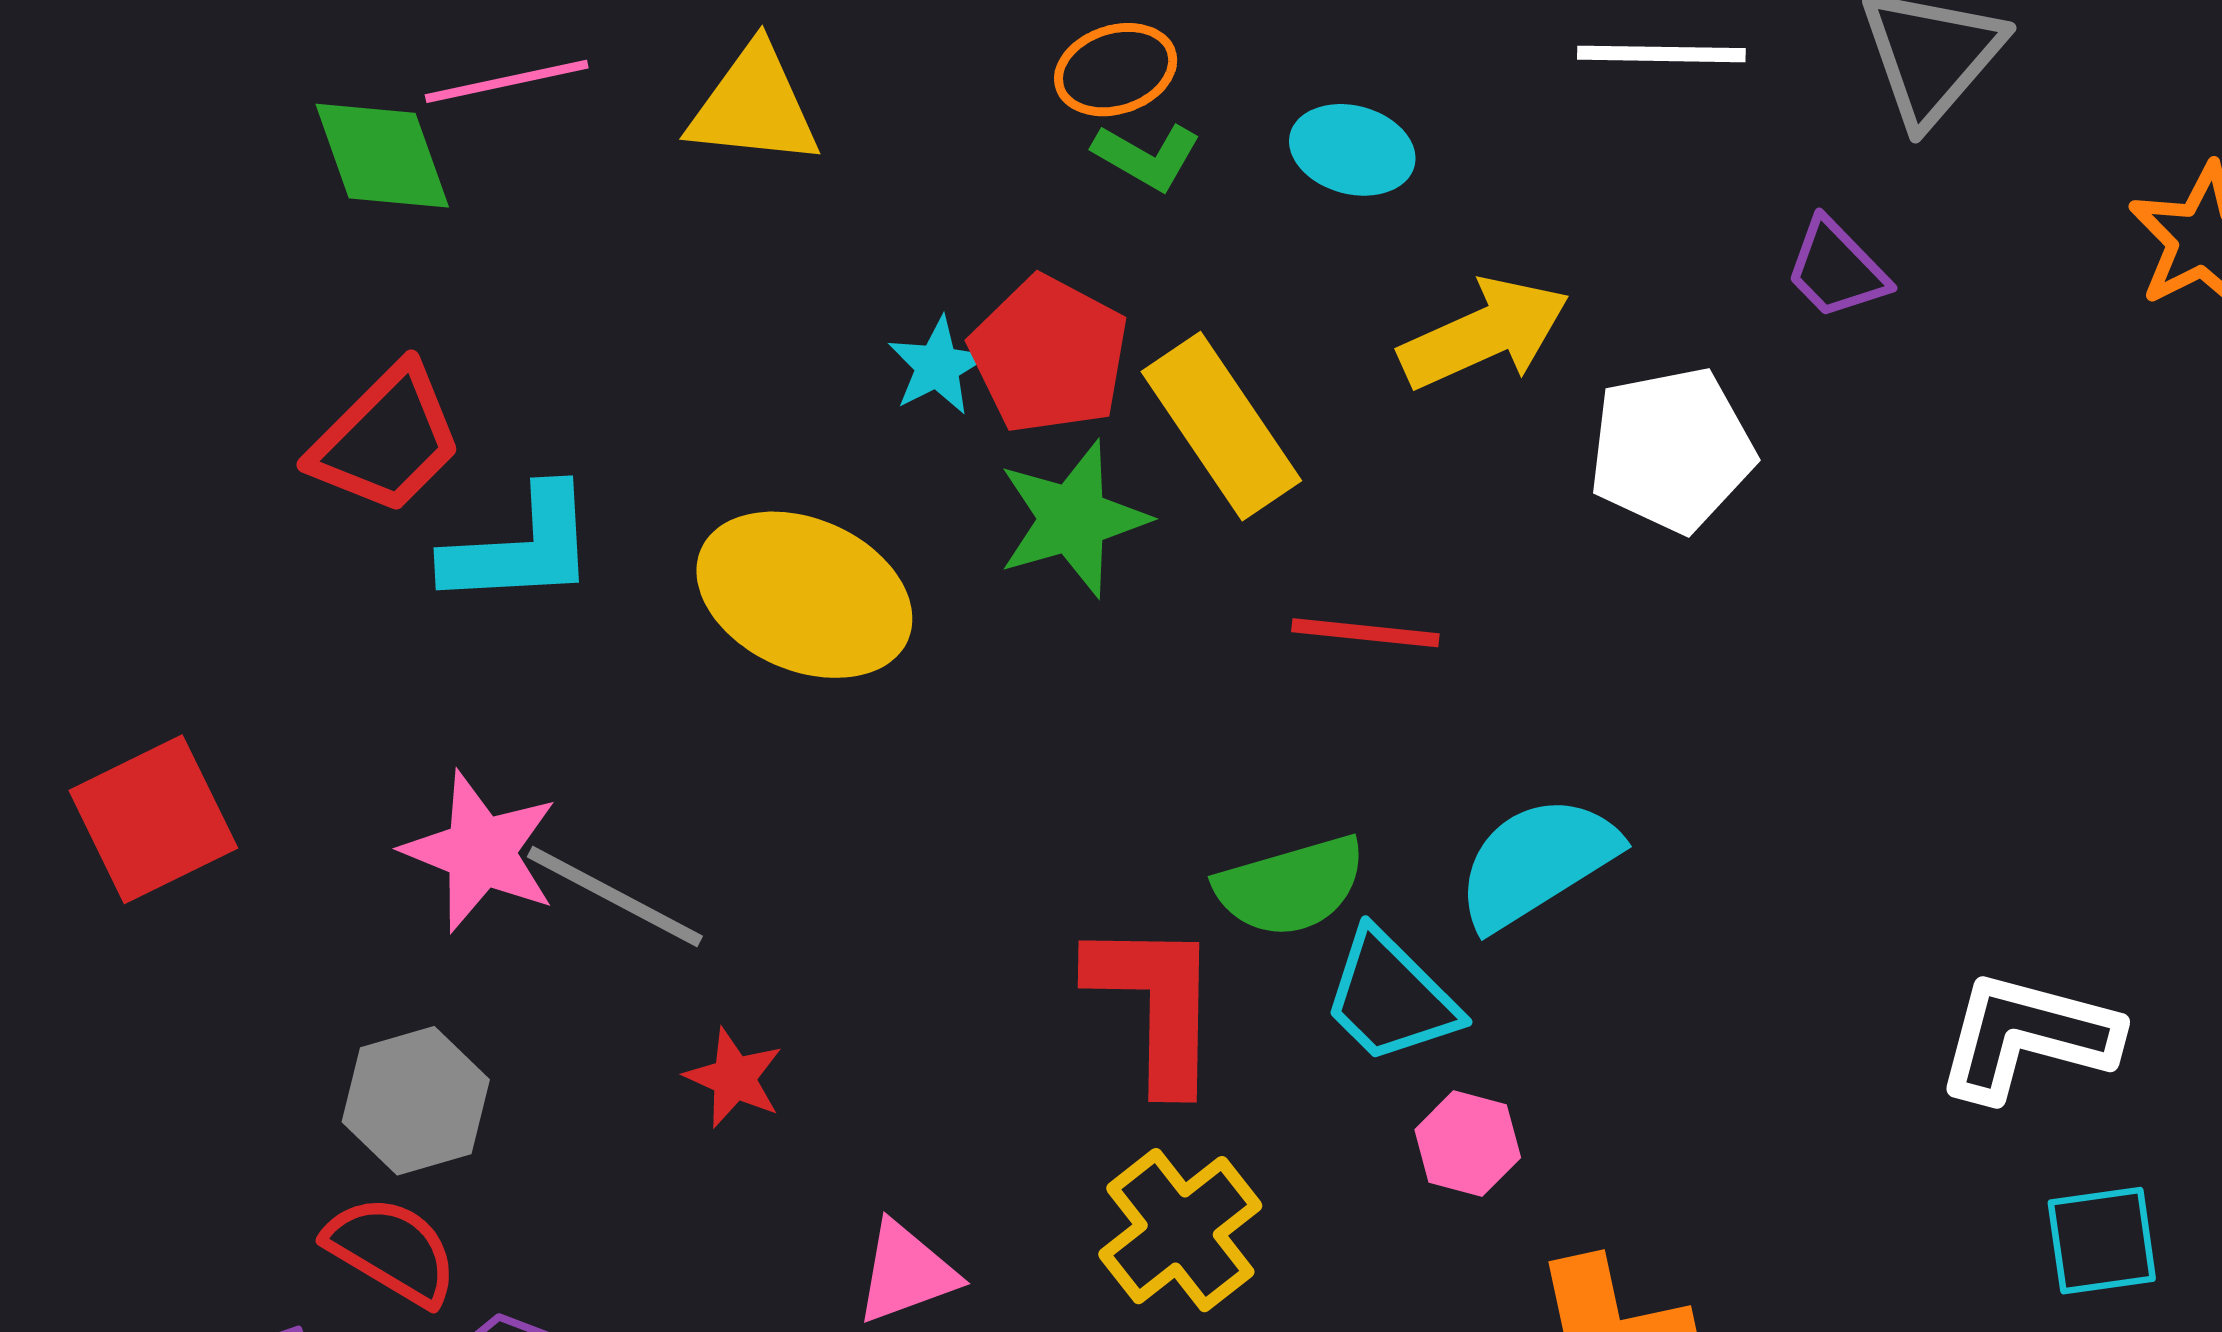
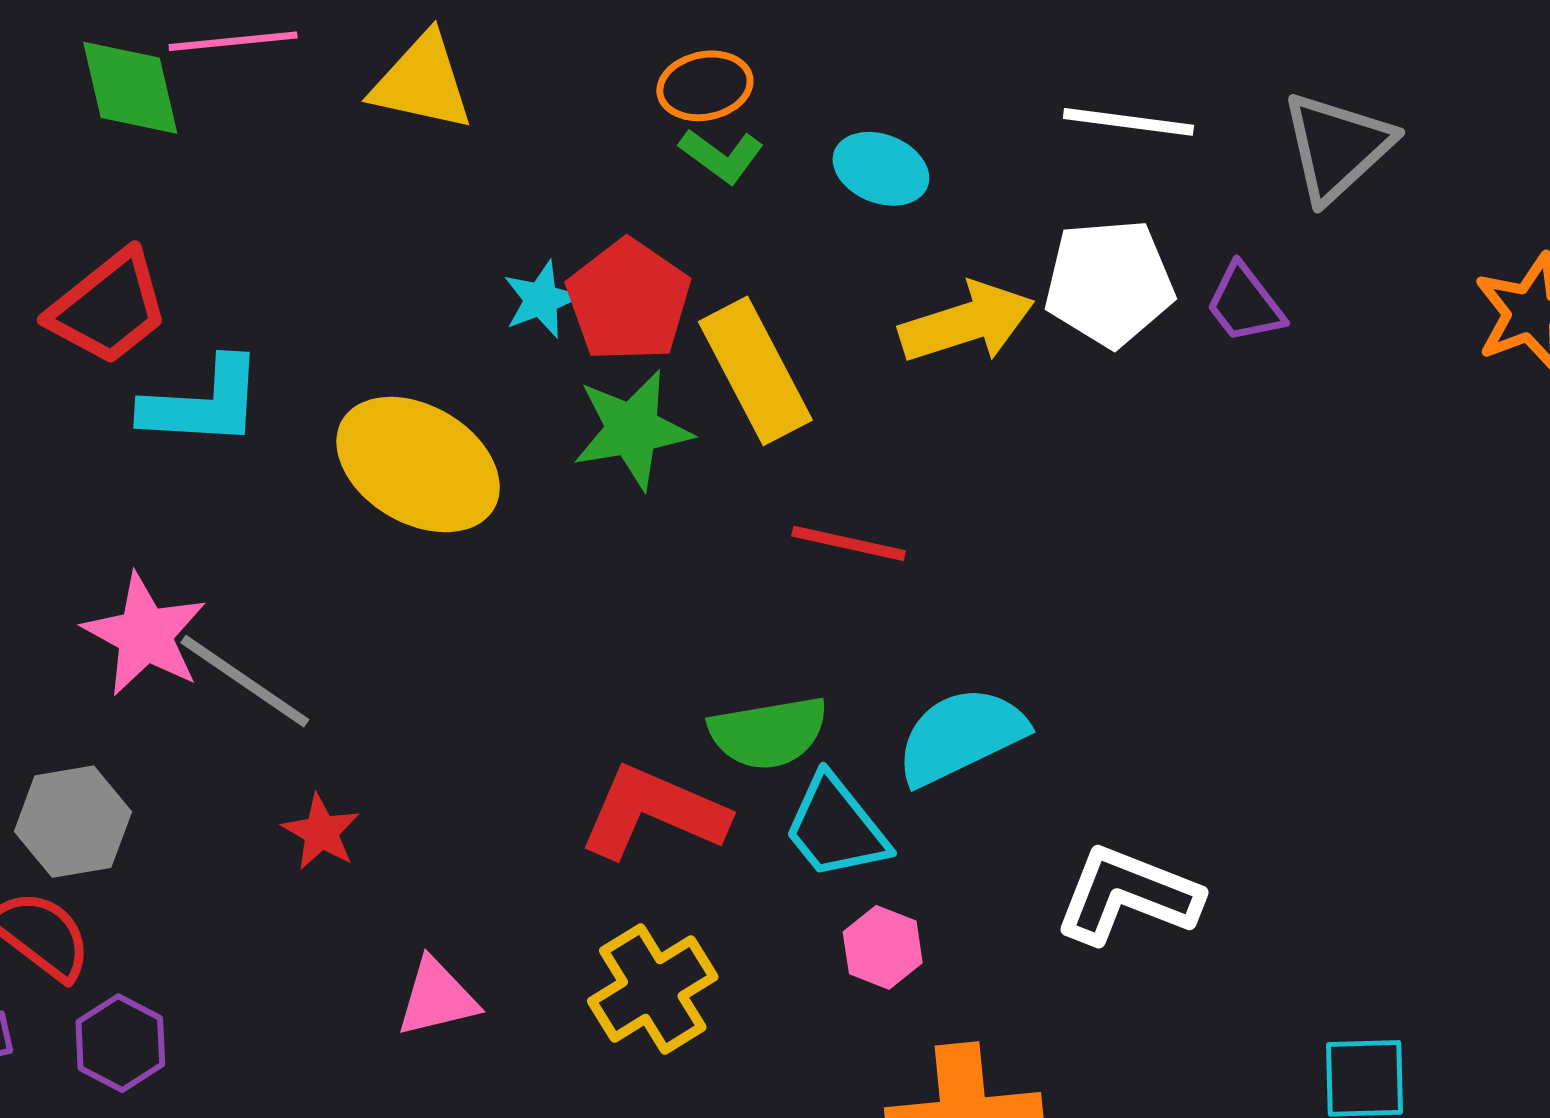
white pentagon: (1672, 450) -> (1109, 283), moved
red L-shape: (1155, 1004) -> (653, 812), turned -74
white L-shape: (2027, 1036) -> (1128, 895), moved

